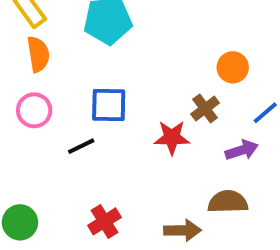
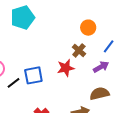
blue square: (109, 105) -> (33, 75), moved
black line: (81, 146) -> (13, 83), moved

